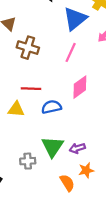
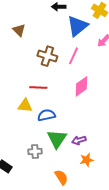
brown cross: (28, 48) -> (47, 56), moved
blue semicircle: (51, 107) -> (46, 115), moved
orange semicircle: (67, 183) -> (61, 177), moved

